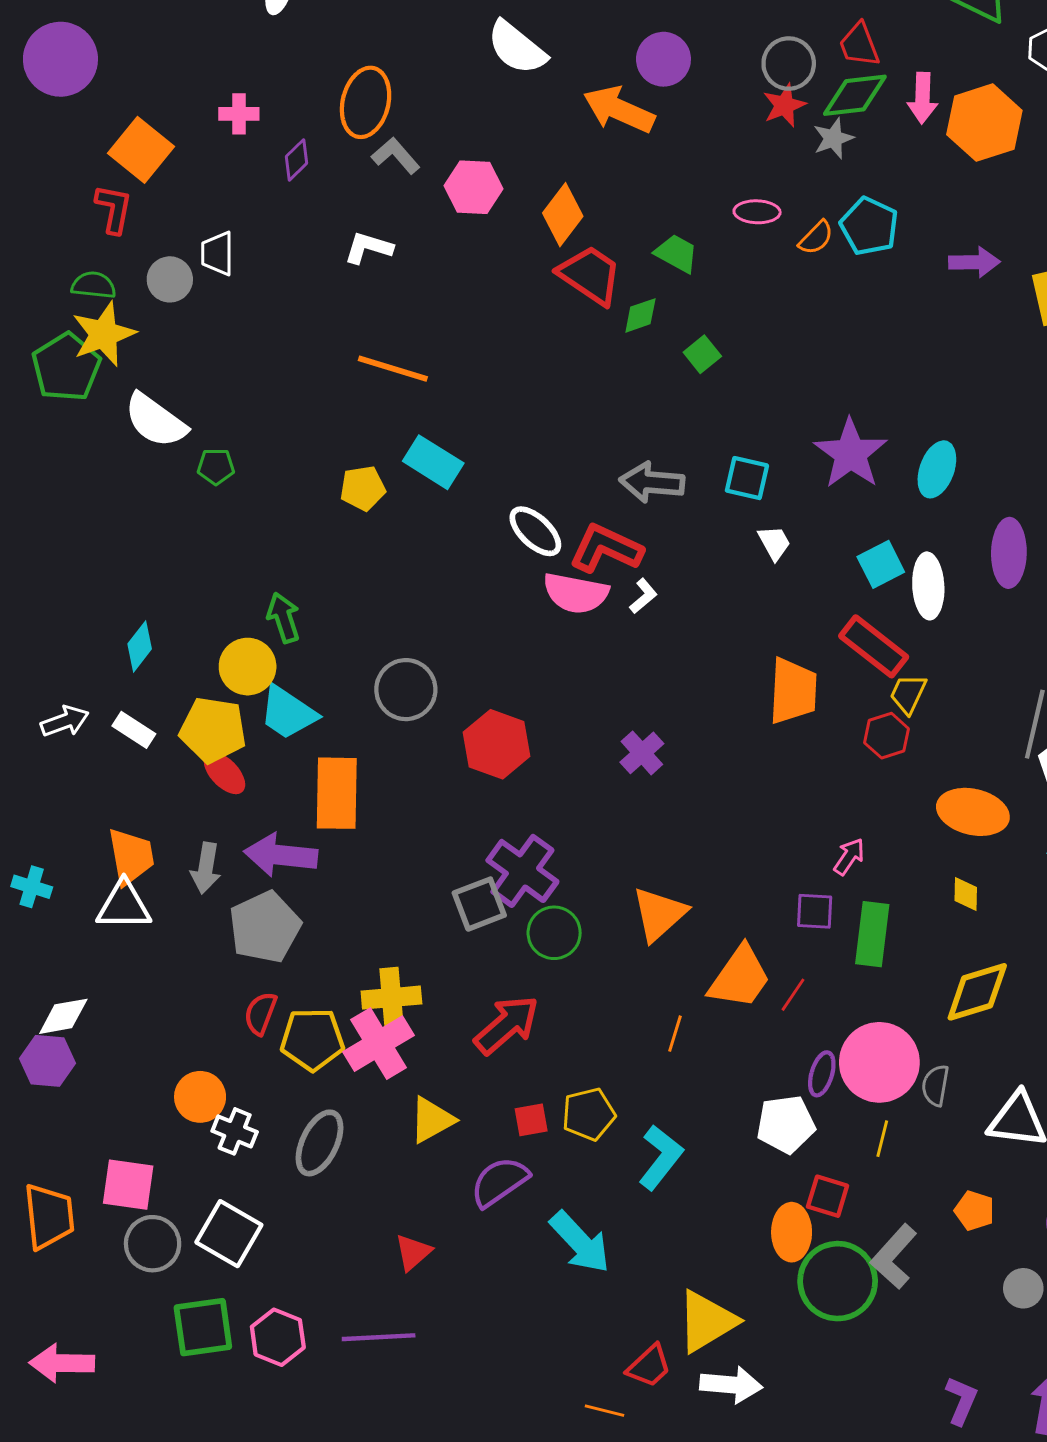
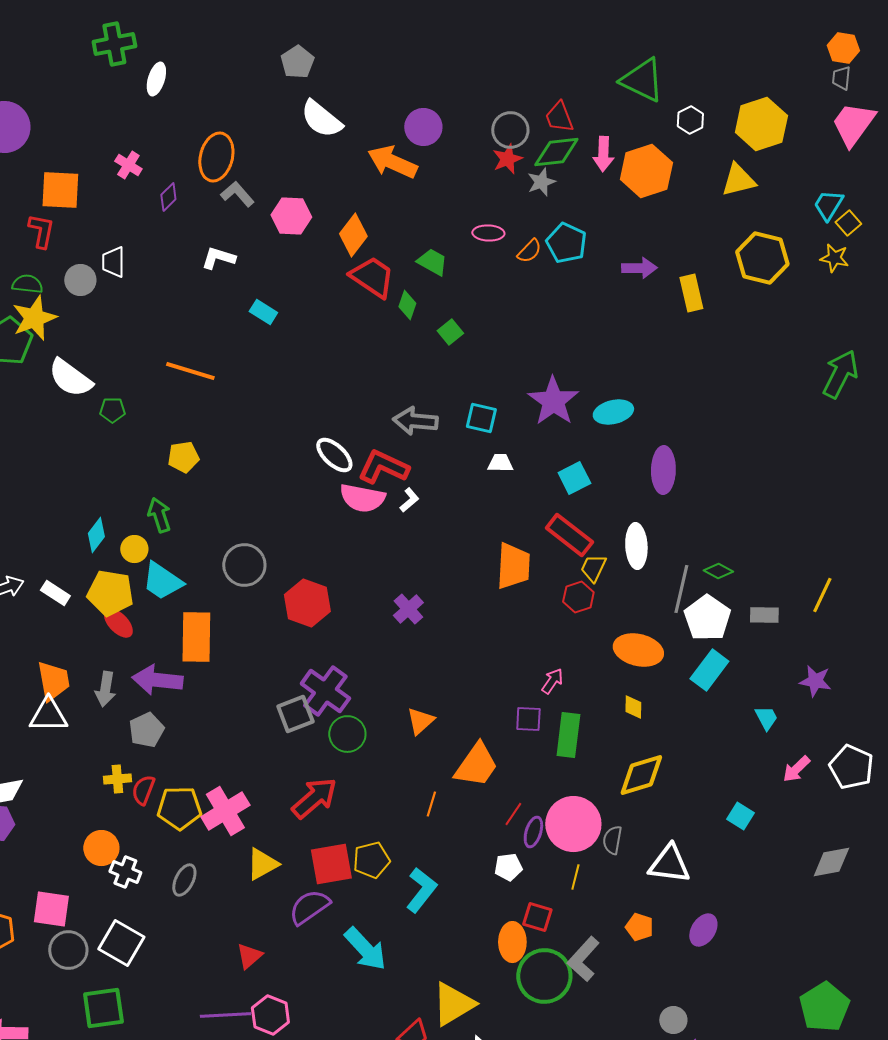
pink cross: (239, 114) -> (128, 165), turned 32
orange square: (141, 150) -> (60, 190), turned -36
green diamond: (640, 315) -> (407, 305), turned -52
orange line: (393, 369) -> (190, 371), moved
cyan rectangle: (433, 462) -> (263, 312), moved, size x0.7
cyan ellipse: (937, 469) -> (613, 412), turned 57
yellow pentagon: (363, 488) -> (183, 457), moved
white trapezoid: (774, 543) -> (500, 463), turned -60
white ellipse: (928, 586) -> (636, 546), moved
cyan diamond: (140, 646) -> (96, 535), moved
yellow circle: (248, 667) -> (134, 549), size x0.7
orange triangle: (659, 914) -> (420, 721), size x0.7
gray pentagon: (265, 927) -> (146, 730), size x0.7
red line: (793, 995) -> (513, 814), moved
yellow cross: (391, 998) -> (117, 779), moved, size x0.7
red square: (531, 1120) -> (331, 864), size x1.8
white pentagon: (786, 1124) -> (508, 867), size x0.7
gray ellipse: (320, 1143) -> (184, 880), size x0.7
gray circle: (1023, 1288) -> (673, 1020), moved
pink hexagon: (278, 1337) -> (270, 1015), moved

